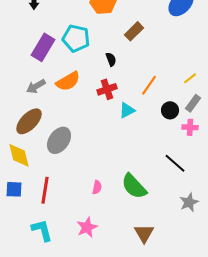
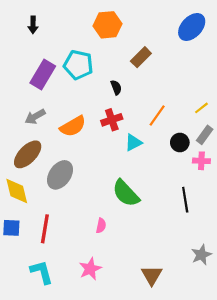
orange semicircle: (68, 81) -> (73, 126), moved
black line: (175, 163) -> (185, 200), turned 40
green semicircle: (134, 186) -> (126, 193), moved
gray star: (189, 202) -> (201, 255), moved

